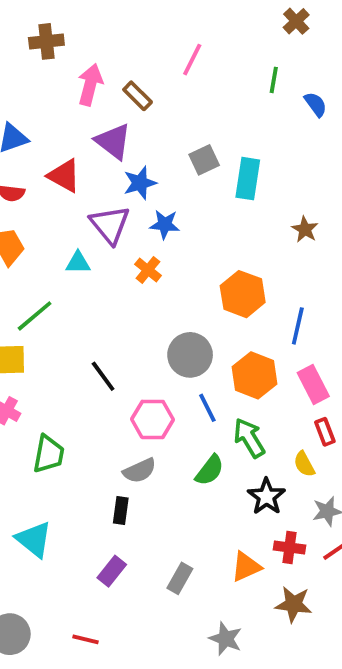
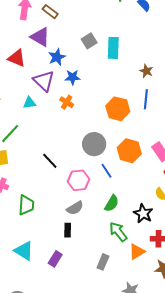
blue line: (298, 326) -> (146, 99), moved
green arrow: (249, 438) -> (118, 232), moved
purple rectangle: (112, 571) -> (55, 259), moved

